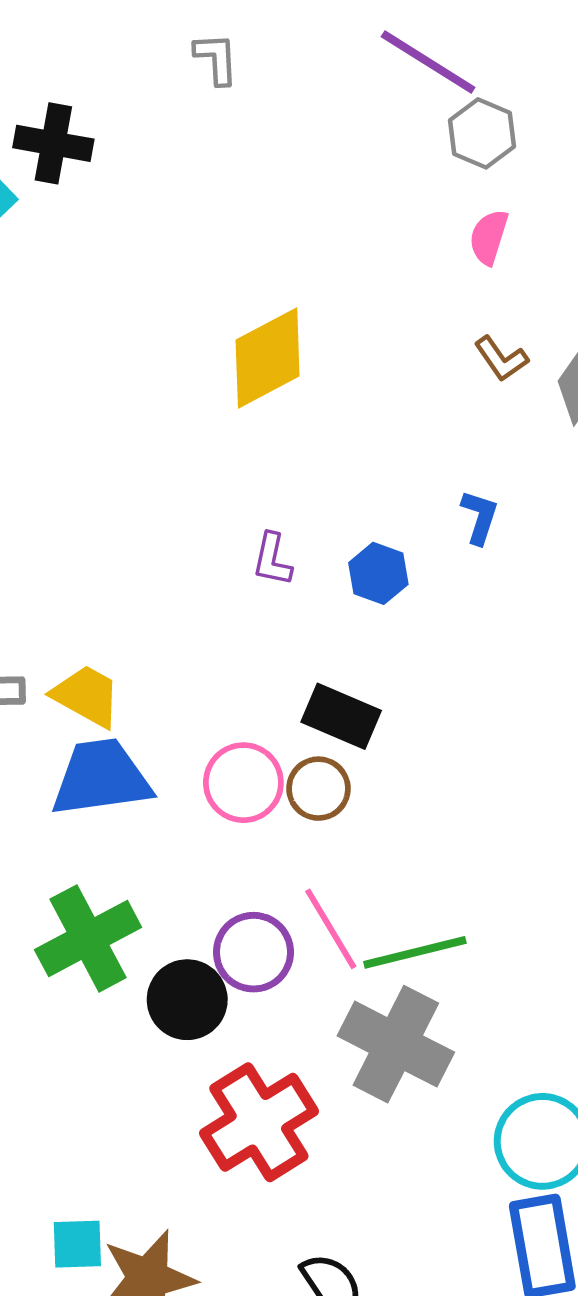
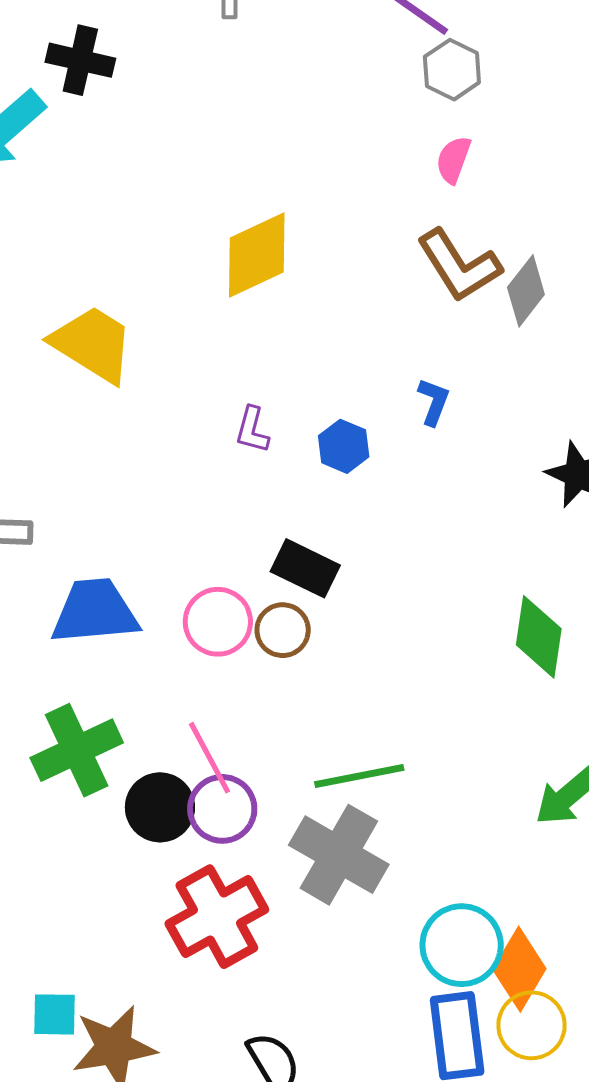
brown L-shape: (501, 359) -> (459, 266), size x1.8
yellow trapezoid: (87, 696) -> (93, 344), moved, size x1.4
pink line: (331, 929) -> (210, 758), moved
purple circle: (253, 952) -> (222, 809), moved

